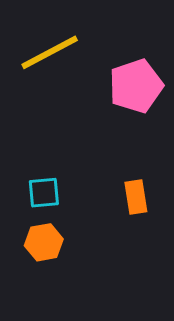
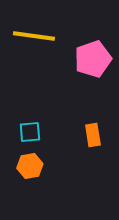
yellow line: (50, 52) -> (34, 36), turned 36

